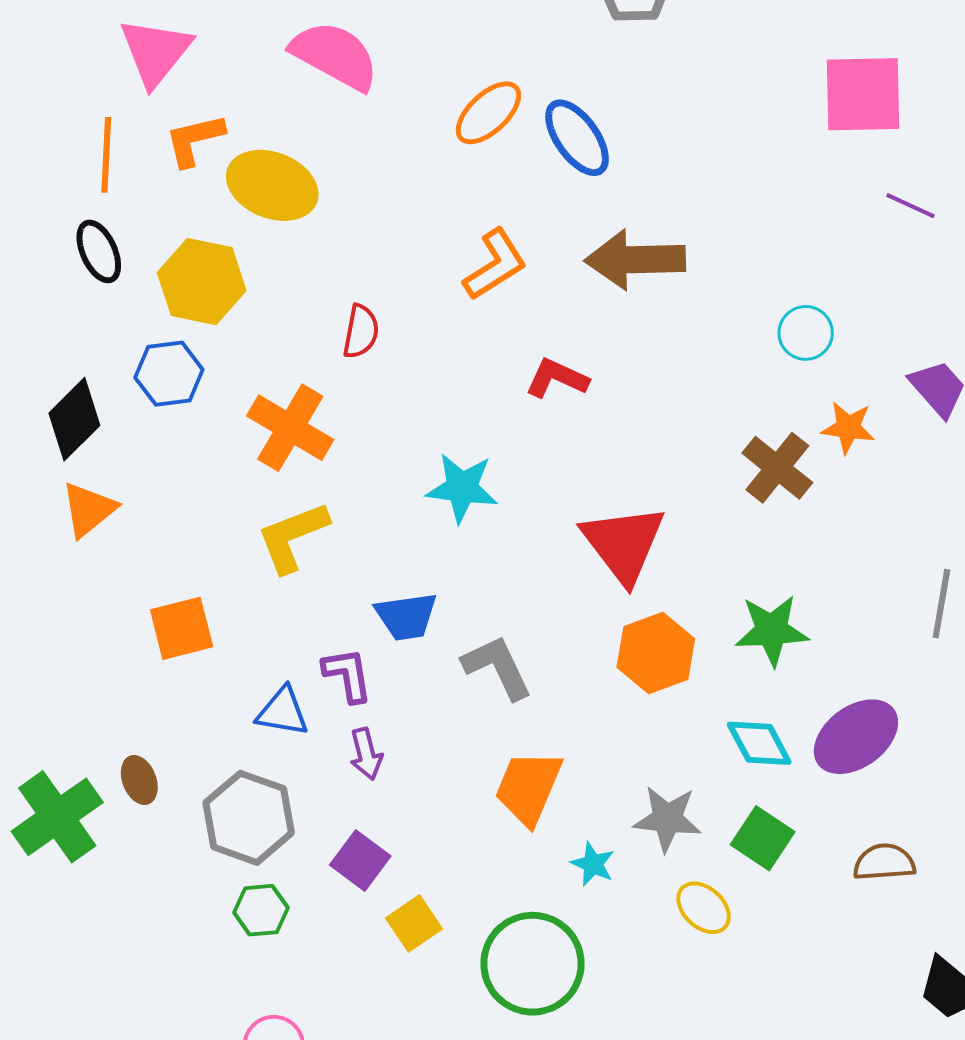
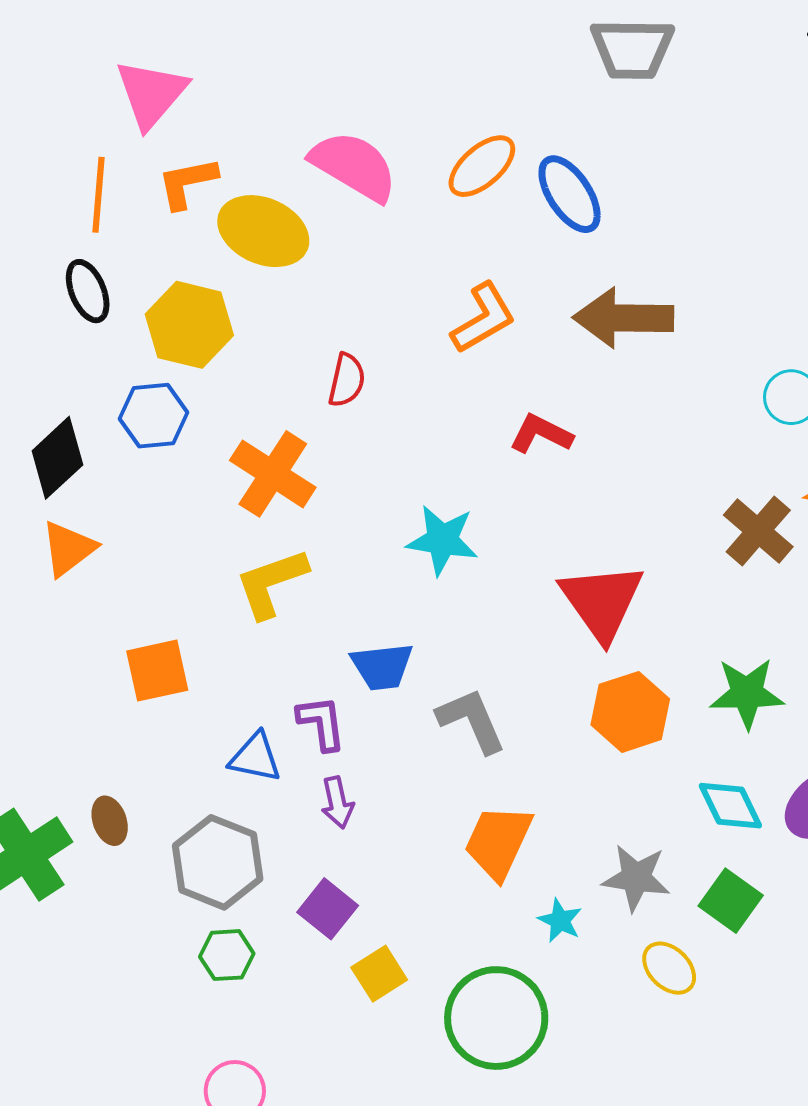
pink semicircle: (335, 56) -> (354, 166), moved

